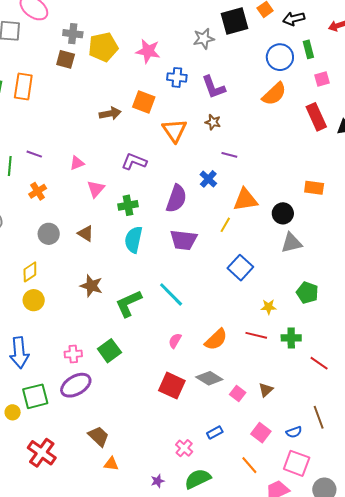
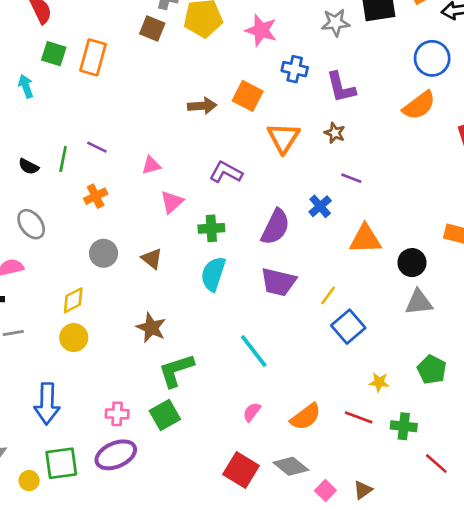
yellow line: (225, 225) -> (328, 295), moved
green L-shape: (129, 303) -> (176, 370), moved

